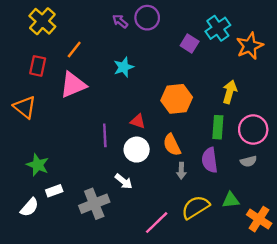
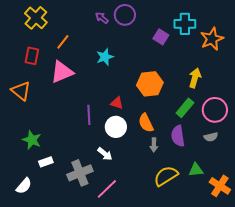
cyan cross: (218, 28) -> (185, 24), turned 35
green rectangle: (218, 127) -> (185, 108), turned 36
white semicircle: (29, 207) -> (24, 186), moved
pink line: (157, 223) -> (107, 189), moved

